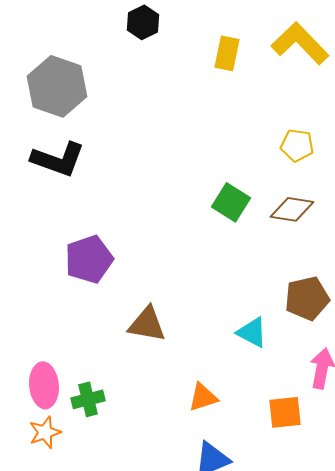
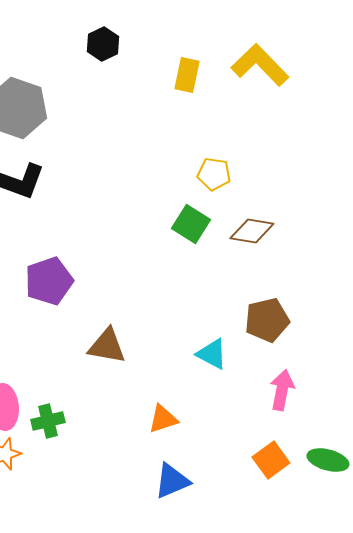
yellow pentagon: (297, 145) -> (214, 174), moved
orange square: (285, 412) -> (271, 460), moved, turned -30

